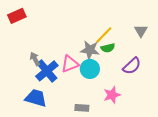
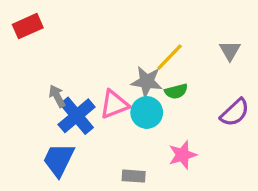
green semicircle: (108, 48) -> (176, 91), moved
purple semicircle: (132, 66) -> (235, 112), moved
blue trapezoid: (36, 98) -> (59, 160), turned -80

